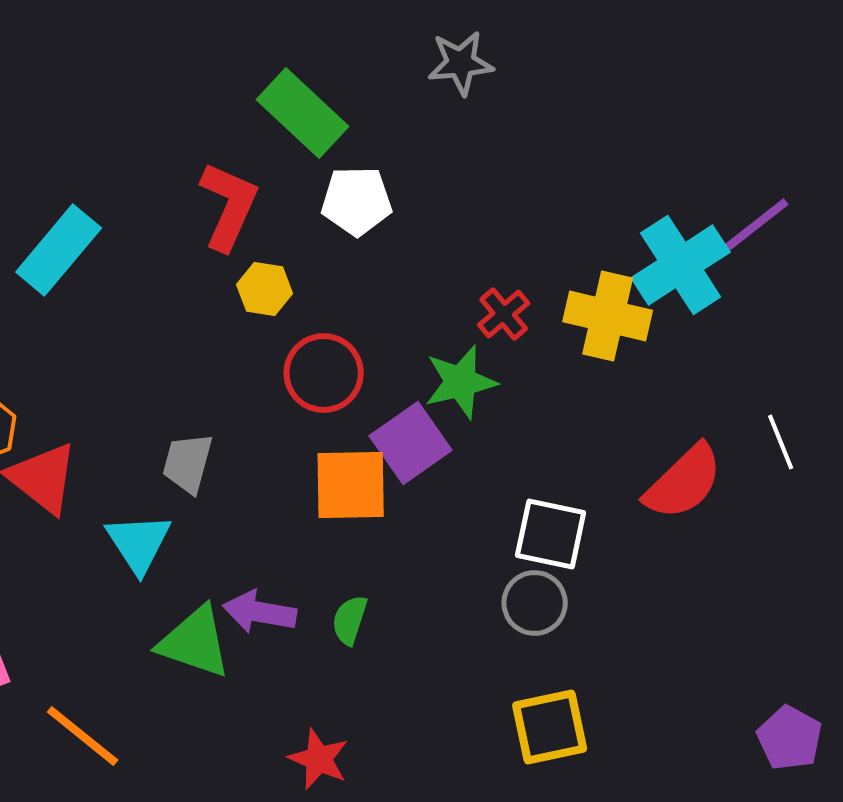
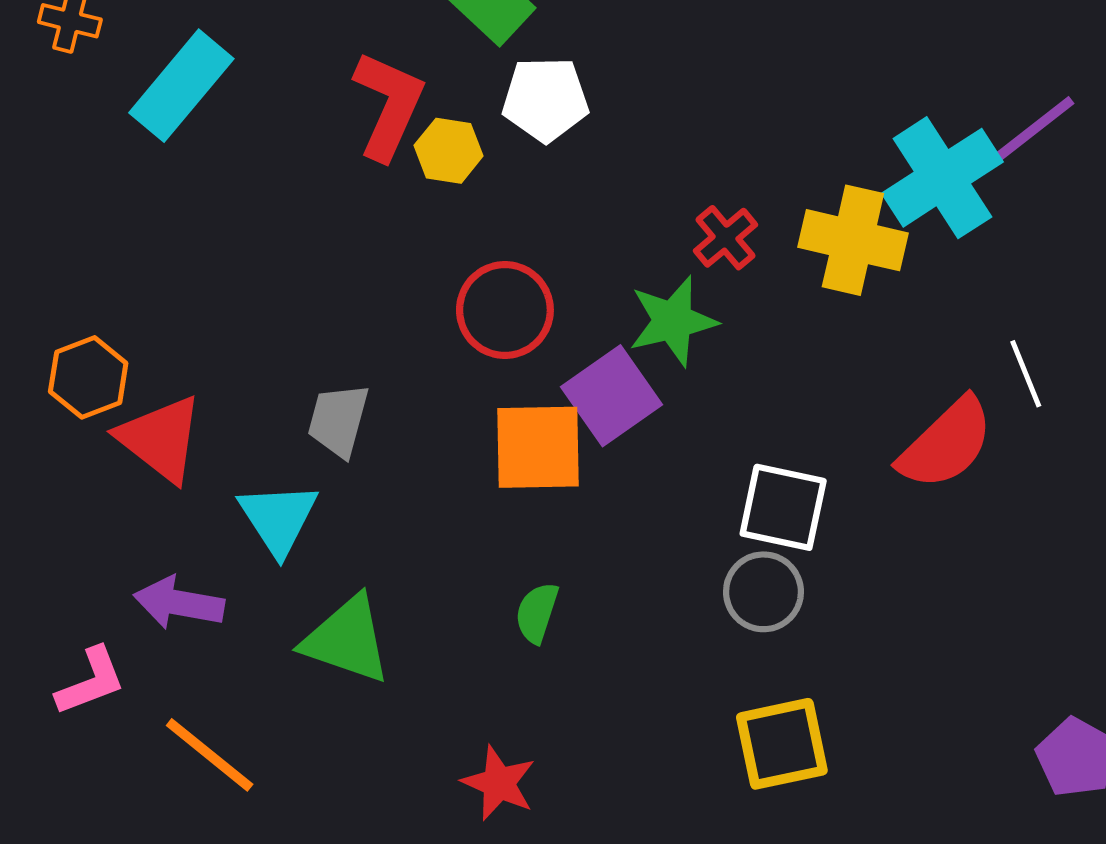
cyan rectangle: (59, 250) -> (181, 86), moved
yellow hexagon: (265, 289) -> (449, 151), moved
white line: (781, 442) -> (1026, 374), moved
purple arrow: (260, 612) -> (179, 603), moved

